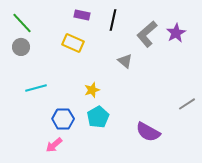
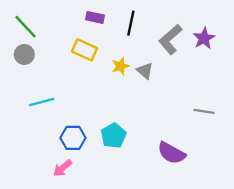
yellow star: (92, 90) -> (120, 66), moved
gray line: (187, 104) -> (204, 111), moved, turned 42

